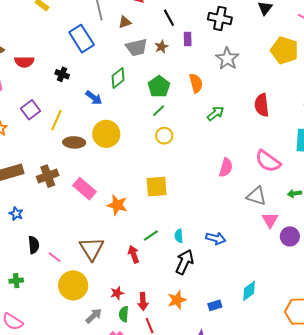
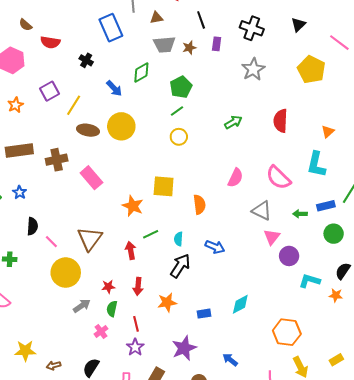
orange semicircle: (196, 83) -> (199, 205), moved
orange star: (117, 205) -> (133, 206), moved
red arrow: (143, 301) -> (138, 286), moved

